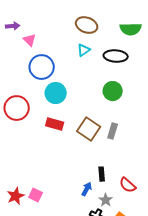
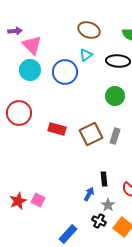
pink triangle: (30, 40) -> (32, 45), size x1.5
blue circle: (42, 67) -> (65, 72), moved
cyan circle: (56, 93) -> (30, 70), moved
brown square: (89, 129) -> (91, 134), turned 30

